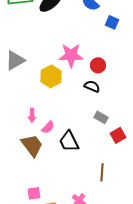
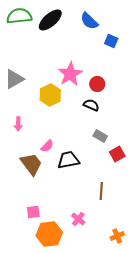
pink star: (71, 55) -> (70, 74), turned -30
pink arrow: (32, 115) -> (18, 124), moved
black trapezoid: (69, 141) -> (68, 160), turned 105

